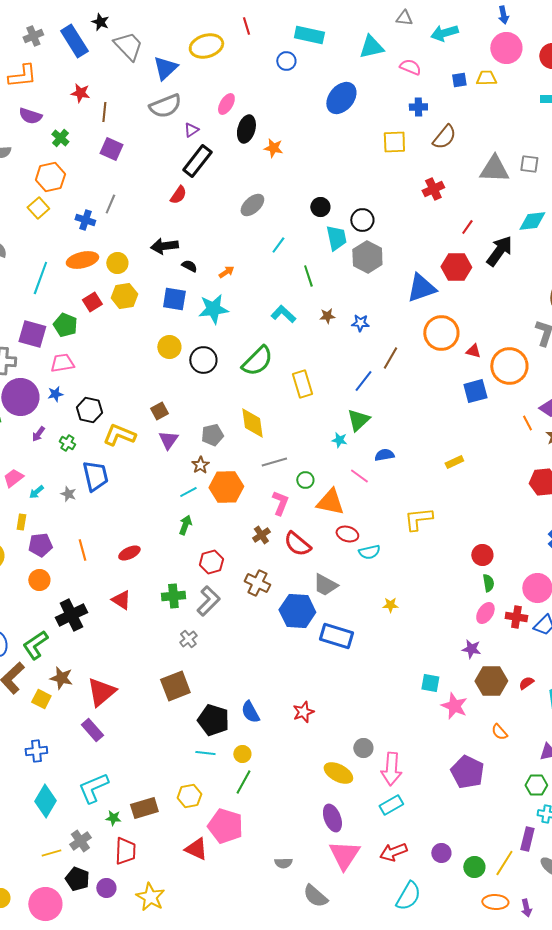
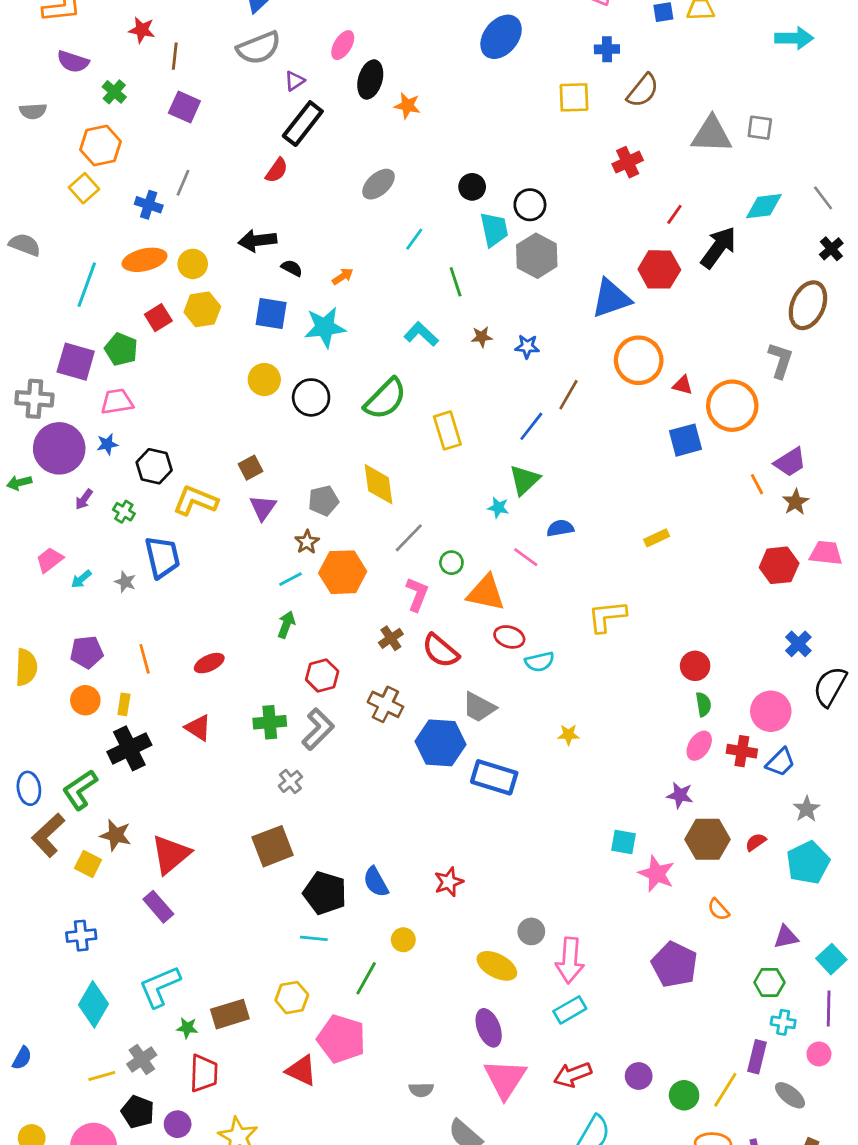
gray line: (274, 462) -> (409, 538), turned -30
yellow rectangle: (21, 522) -> (124, 704), moved
yellow circle: (242, 754) -> (403, 940), moved

